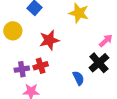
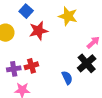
red star: (49, 40) -> (38, 31), moved

